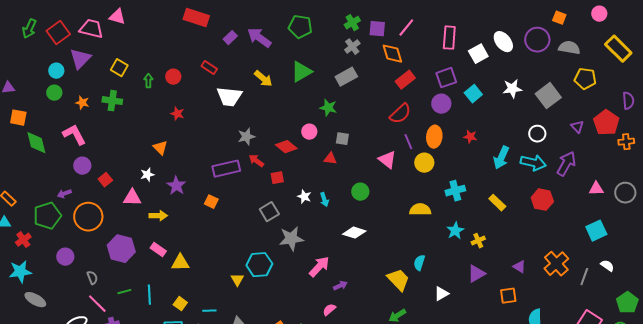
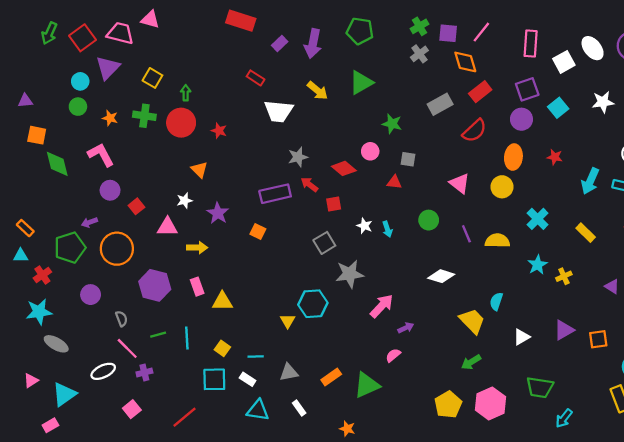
purple arrow: (259, 38) -> (313, 44), turned -115
red circle: (173, 77) -> (181, 123), moved, size x1.6
gray rectangle: (346, 77) -> (440, 104), moved
purple line: (408, 142) -> (466, 234), moved
cyan cross: (455, 191) -> (538, 219), turned -30
white diamond: (354, 233) -> (441, 276), moved
pink rectangle: (158, 250) -> (197, 287), turned 35
purple triangle: (519, 267) -> (612, 287), moved
purple triangle: (476, 274) -> (564, 330), moved

